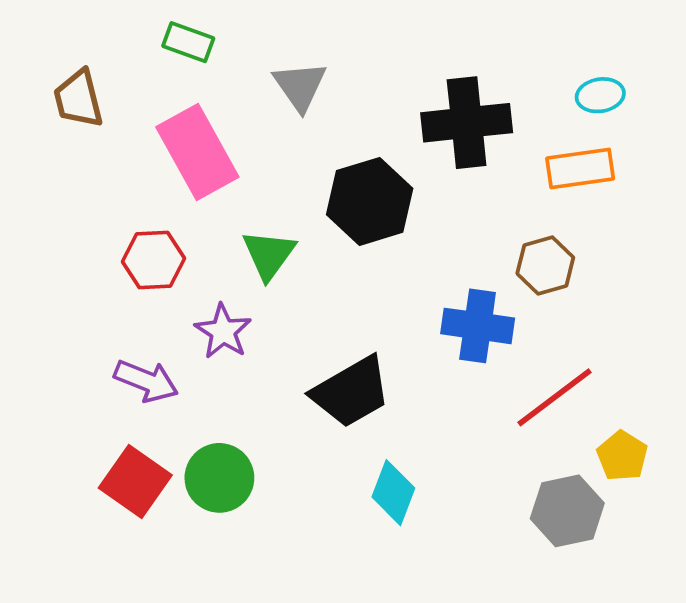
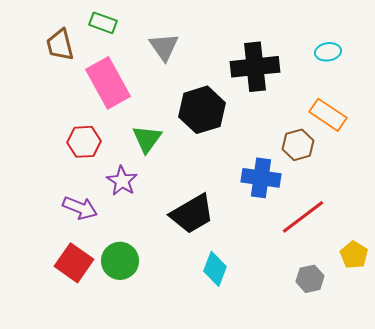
brown trapezoid: (78, 99) -> (60, 45), moved
orange rectangle: (580, 168) -> (328, 115), moved, turned 42
yellow pentagon: (622, 456) -> (354, 255), moved
gray hexagon: (567, 511) -> (310, 279), size x0.7

